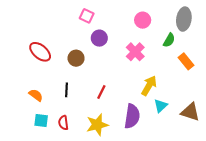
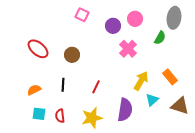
purple circle: (99, 38) -> (113, 26), moved
orange rectangle: (186, 61) -> (170, 77), moved
orange semicircle: (36, 95) -> (34, 90), turned -64

